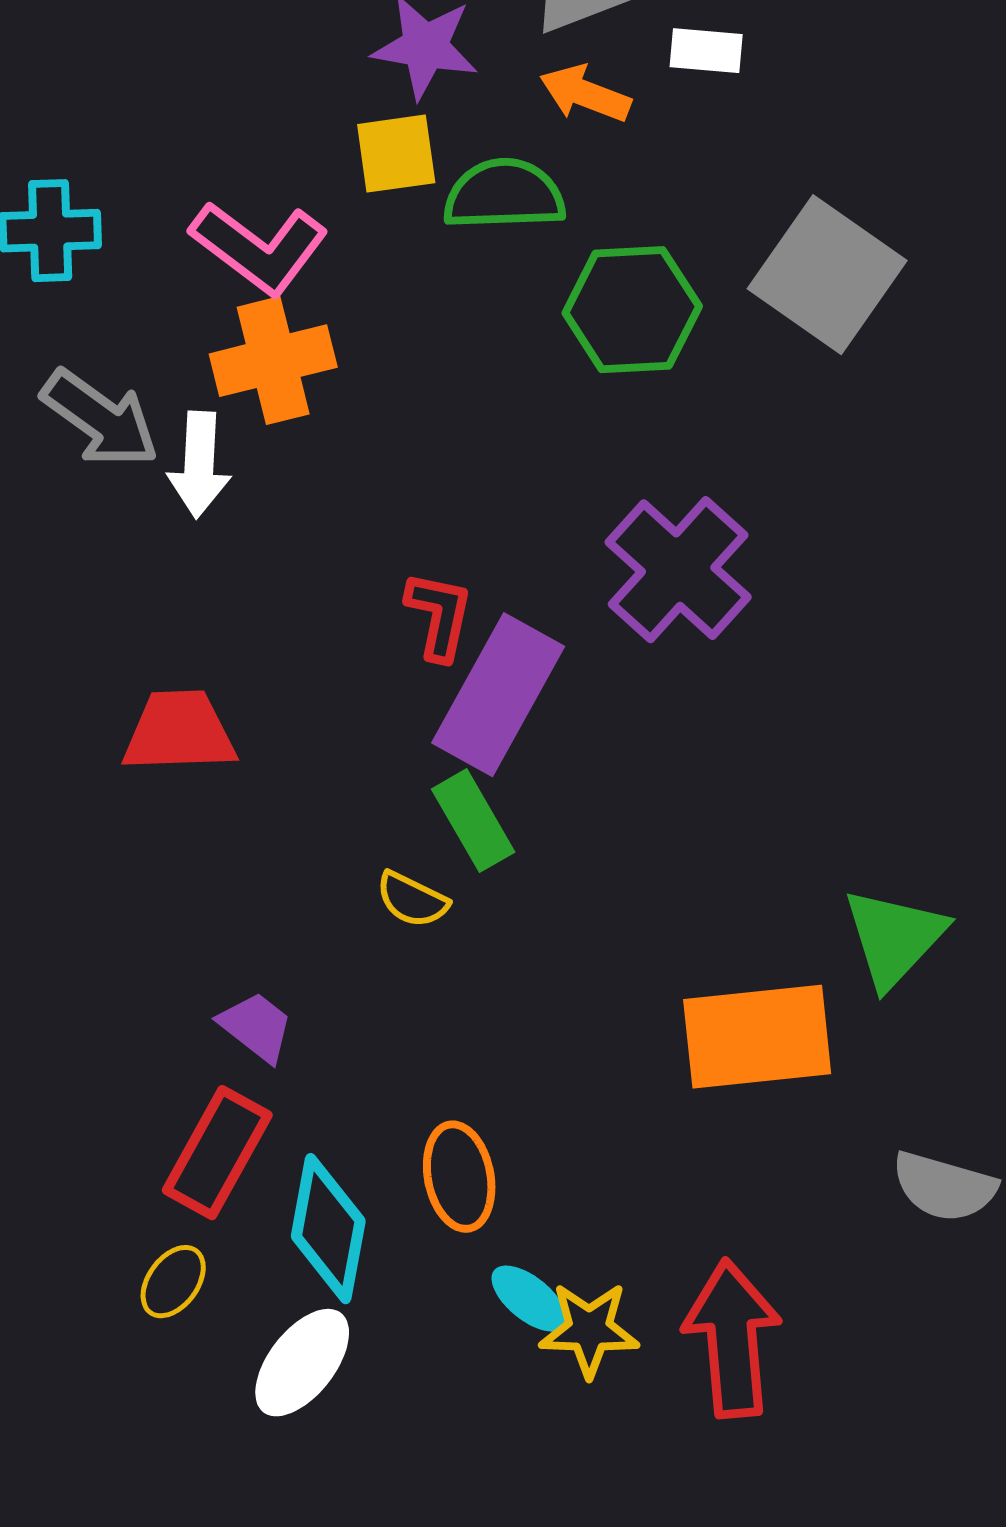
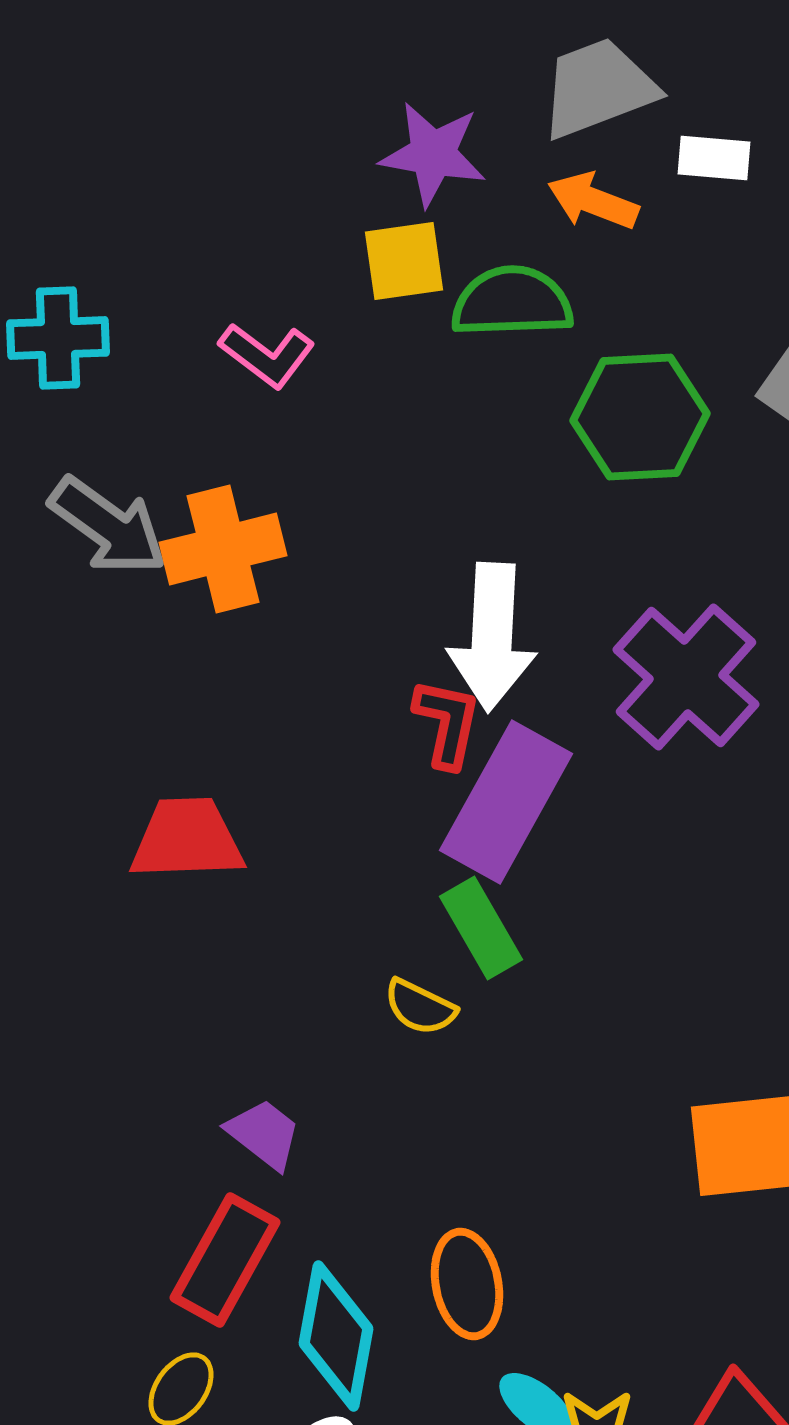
pink L-shape: (259, 248) -> (267, 355), size x0.7
orange cross: (273, 361) -> (223, 549), moved
white arrow: (199, 465) -> (492, 637), moved, size x1.4

